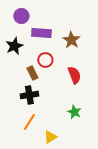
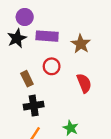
black star: (14, 46) -> (17, 38), moved
brown rectangle: (32, 73) -> (27, 79), moved
green star: (74, 112) -> (71, 128), moved

